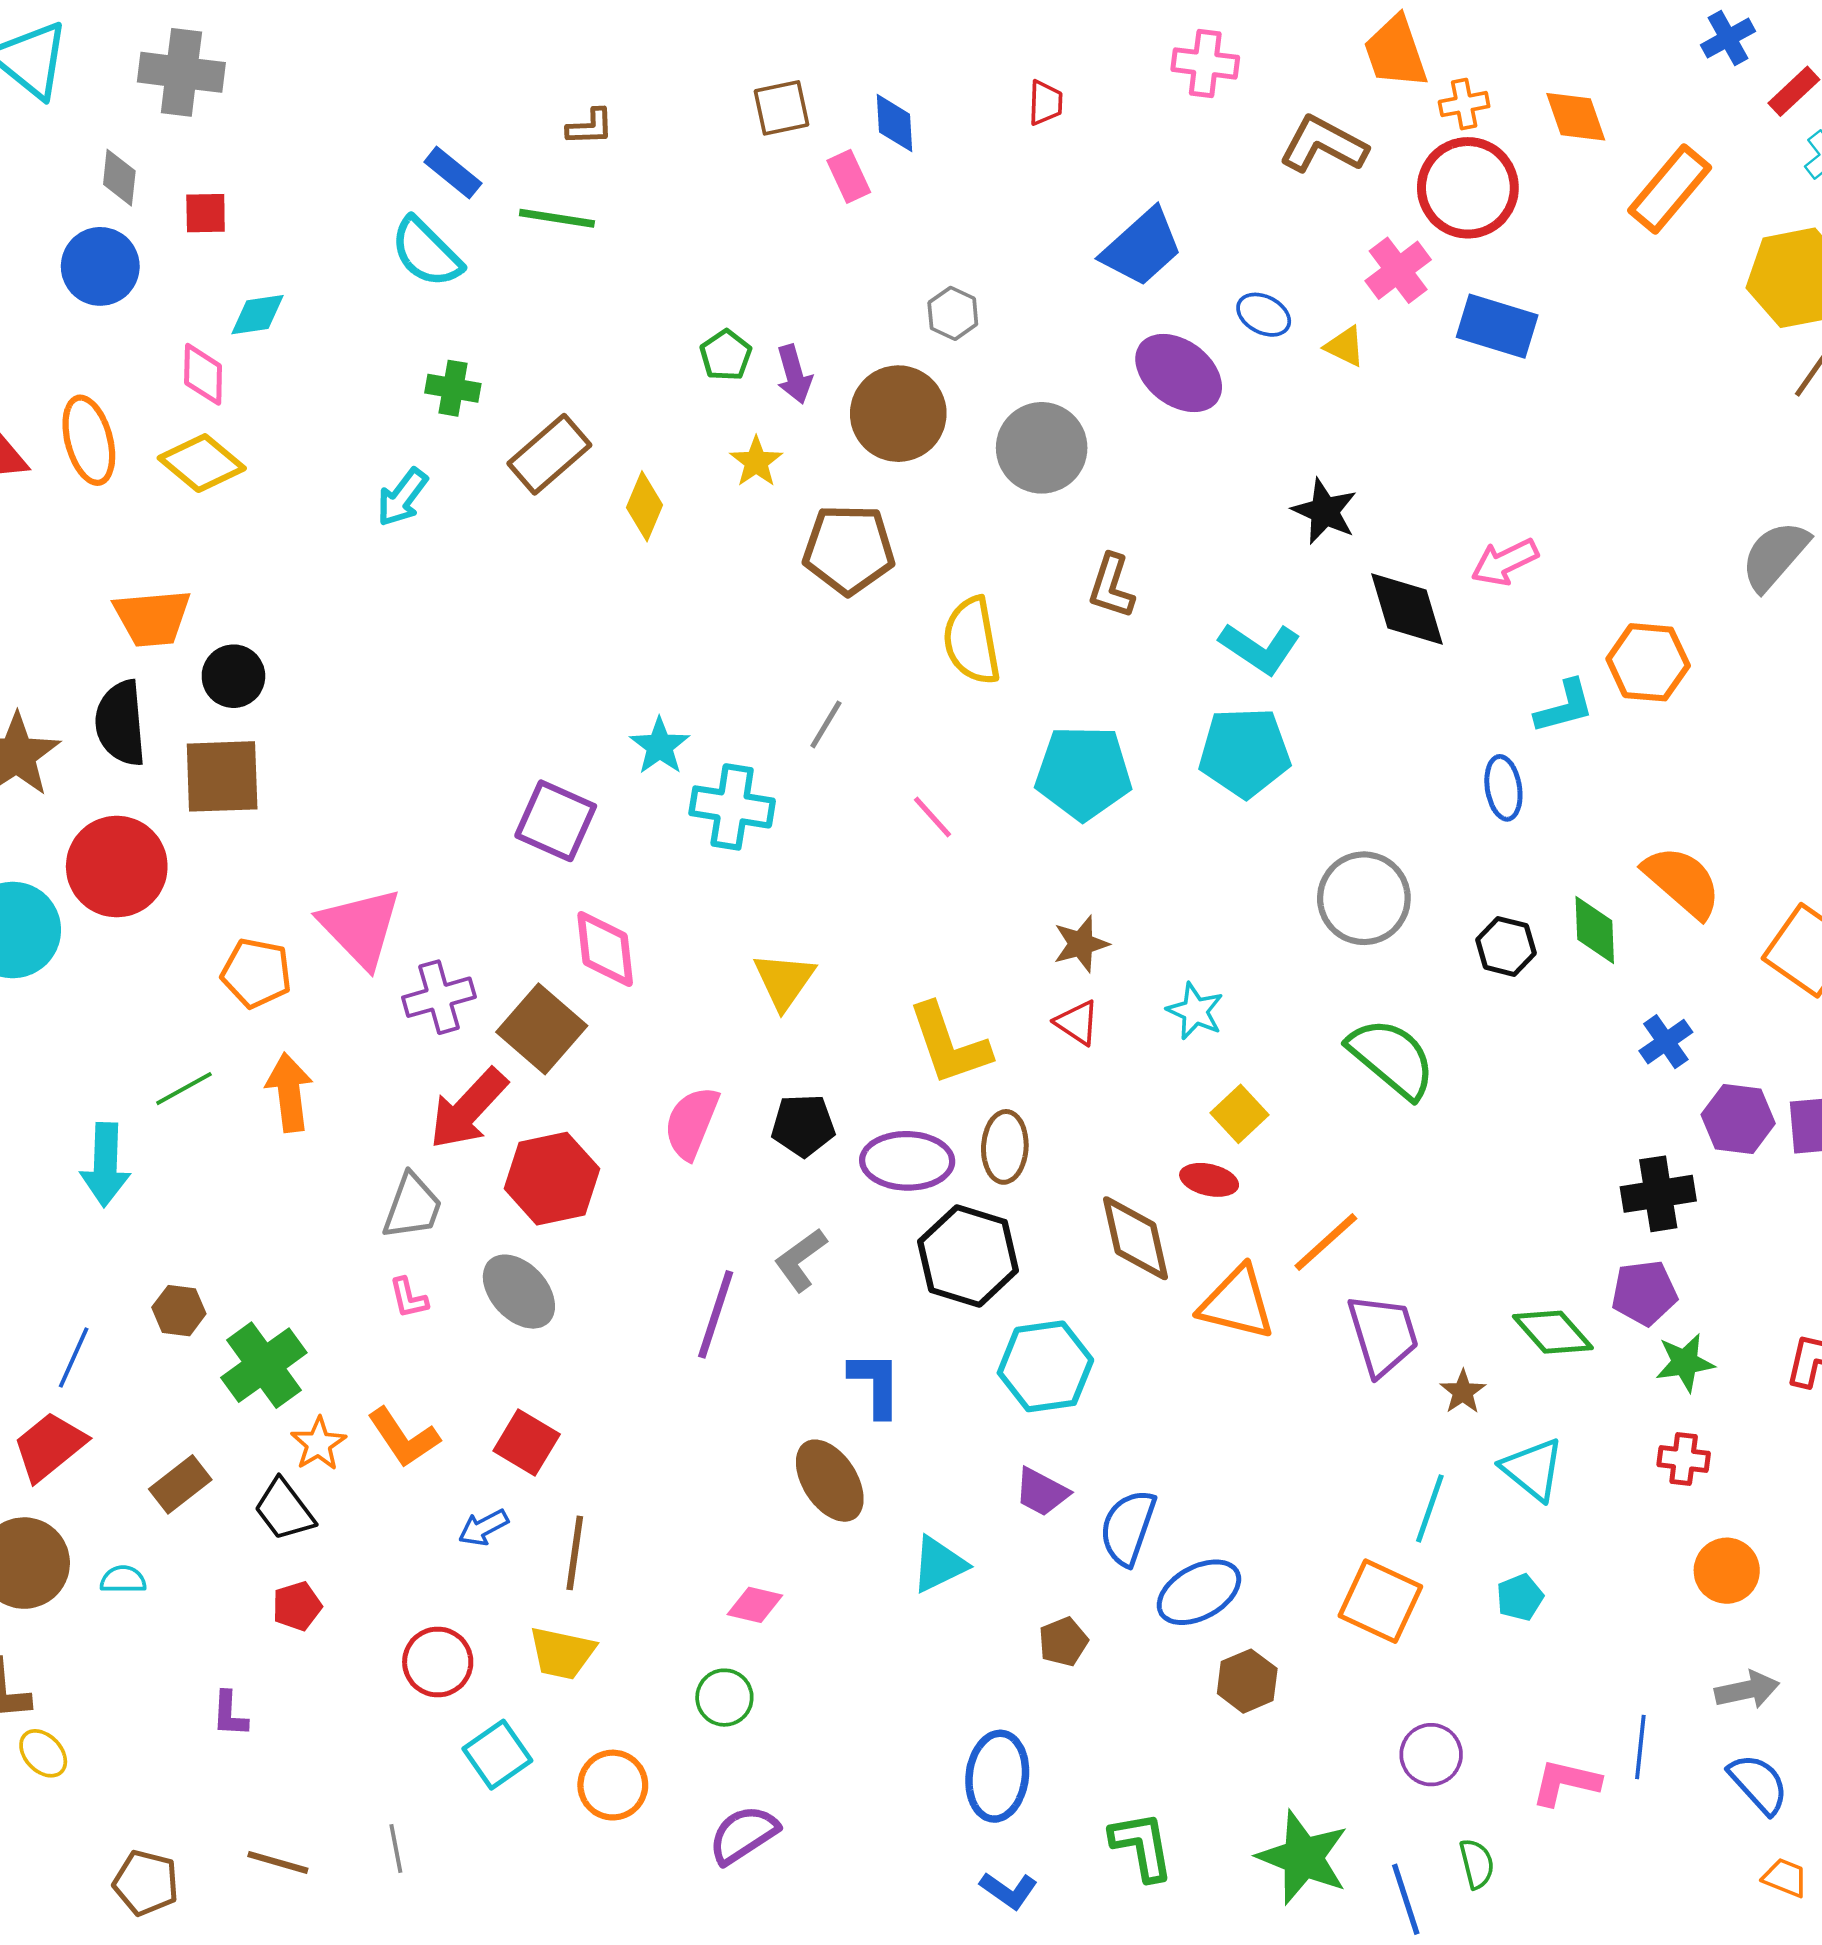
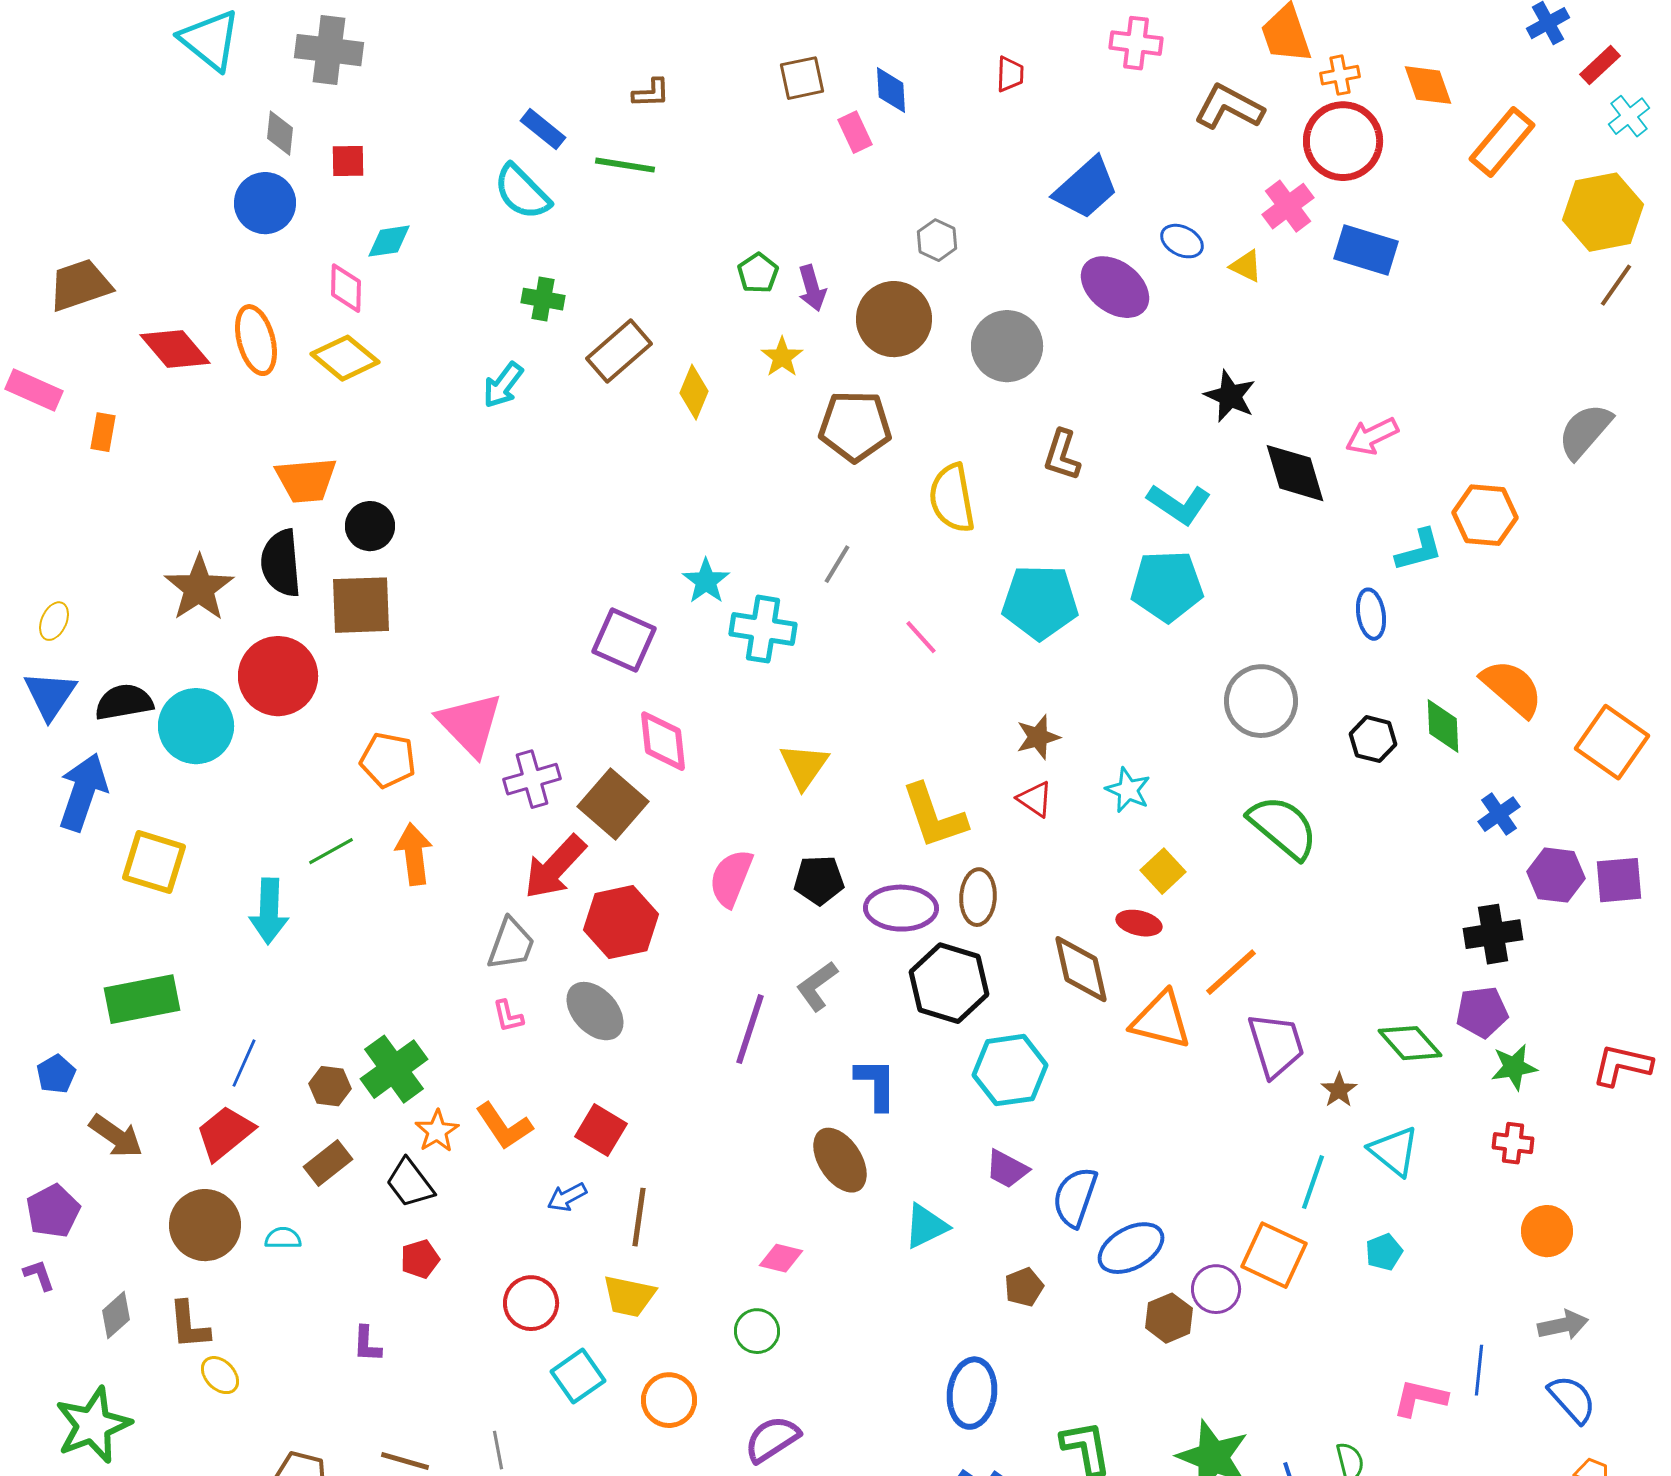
brown hexagon: (179, 1311) -> (330, 1086), moved
purple circle: (1431, 1755) -> (1216, 1289), moved

